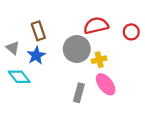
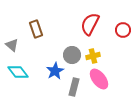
red semicircle: (96, 26) -> (90, 24), turned -50
gray circle: (77, 49) -> (72, 55), moved, size x0.7
blue star: (36, 55) -> (55, 71), moved

